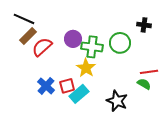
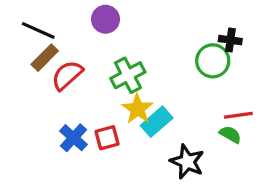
purple circle: (73, 39) -> (105, 19), moved
green circle: (120, 43) -> (213, 61), moved
green cross: (92, 47) -> (128, 75), moved, turned -35
cyan rectangle: (79, 94) -> (157, 122), moved

